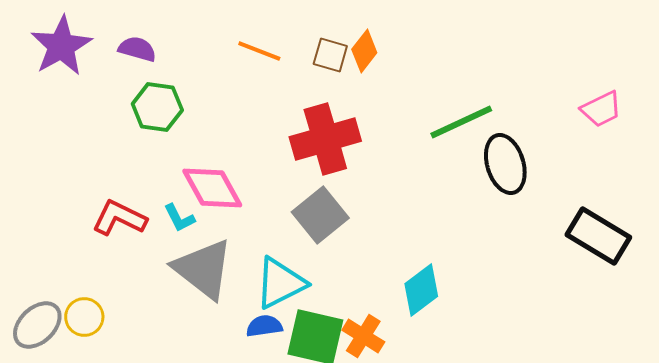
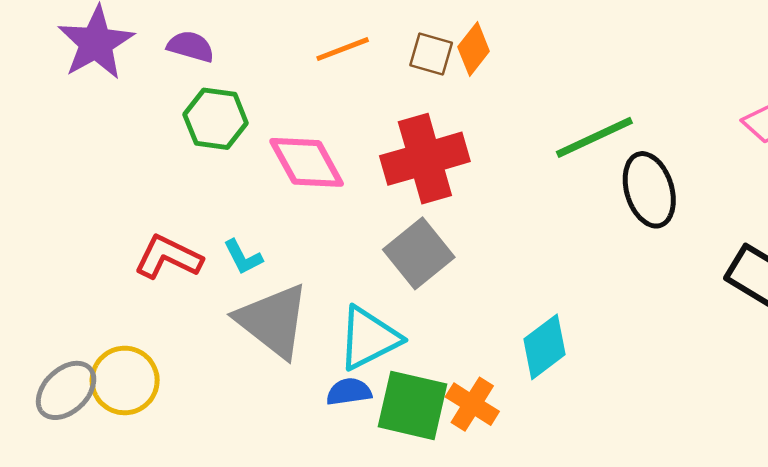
orange line: (259, 51) -> (343, 49), turned -42
pink diamond: (212, 188) -> (307, 162), moved
yellow circle: (84, 317) -> (125, 380), size x1.4

